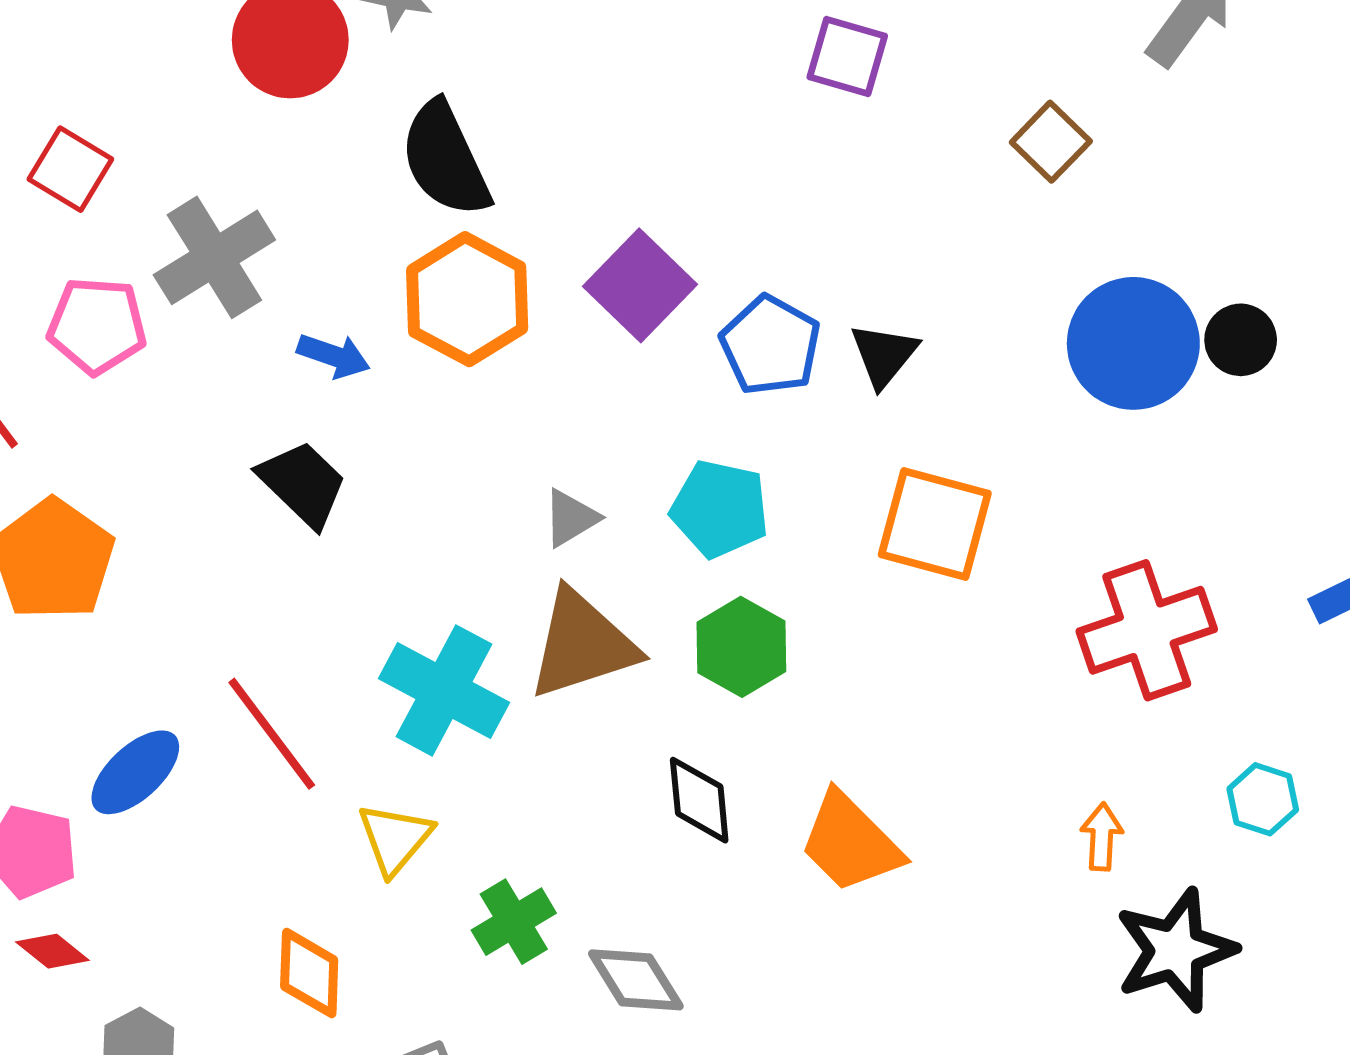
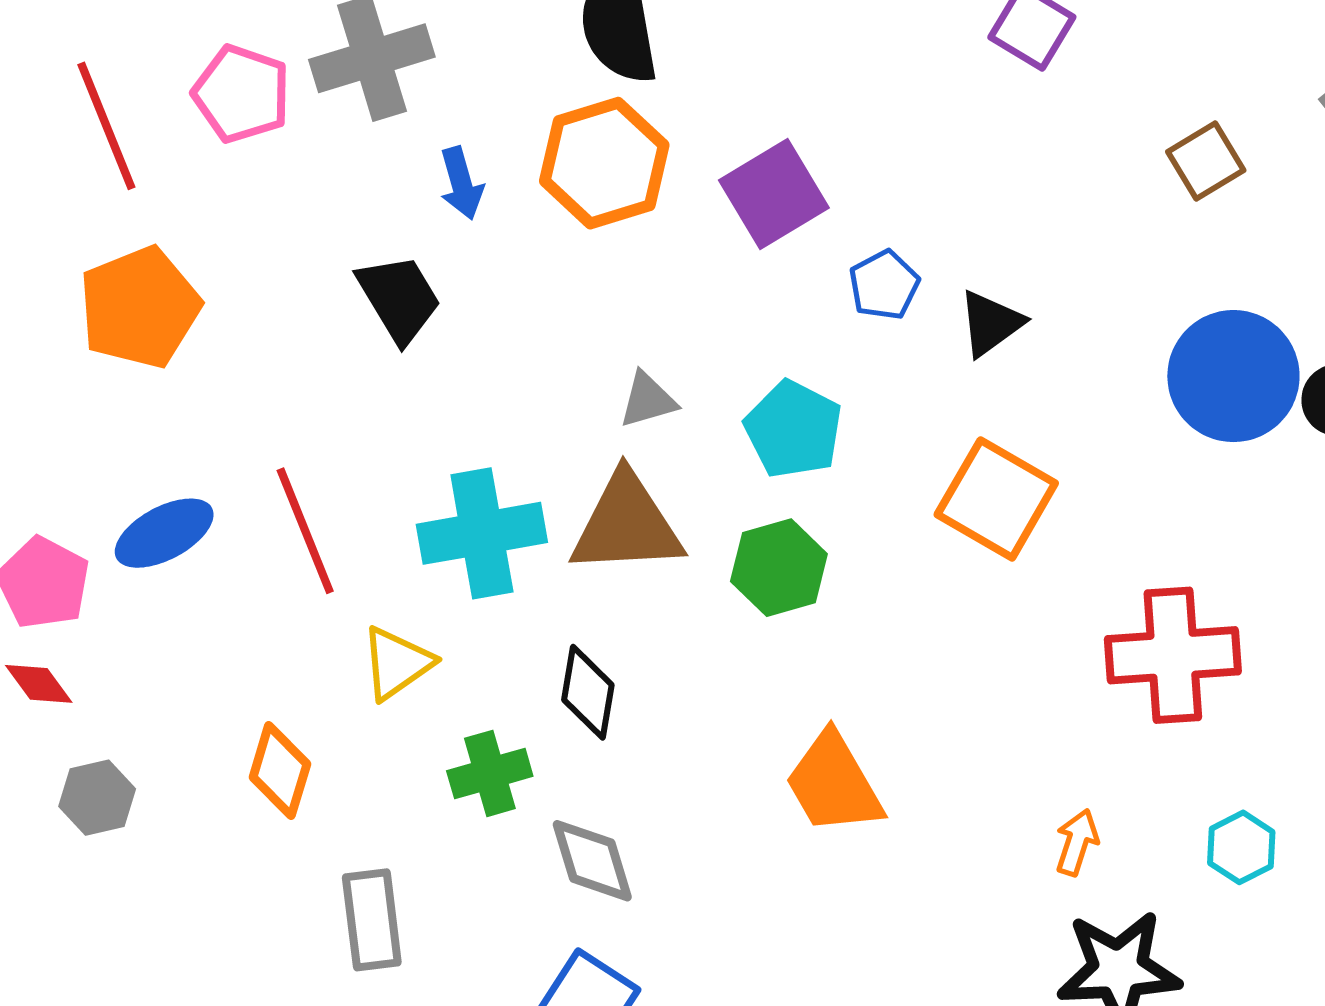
blue pentagon: (770, 345) -> (884, 285), size x0.7
blue arrow: (334, 356) -> (461, 183), turned 40
cyan cross: (444, 690) -> (482, 533), turned 37
black diamond: (699, 800) -> (588, 692), moved

